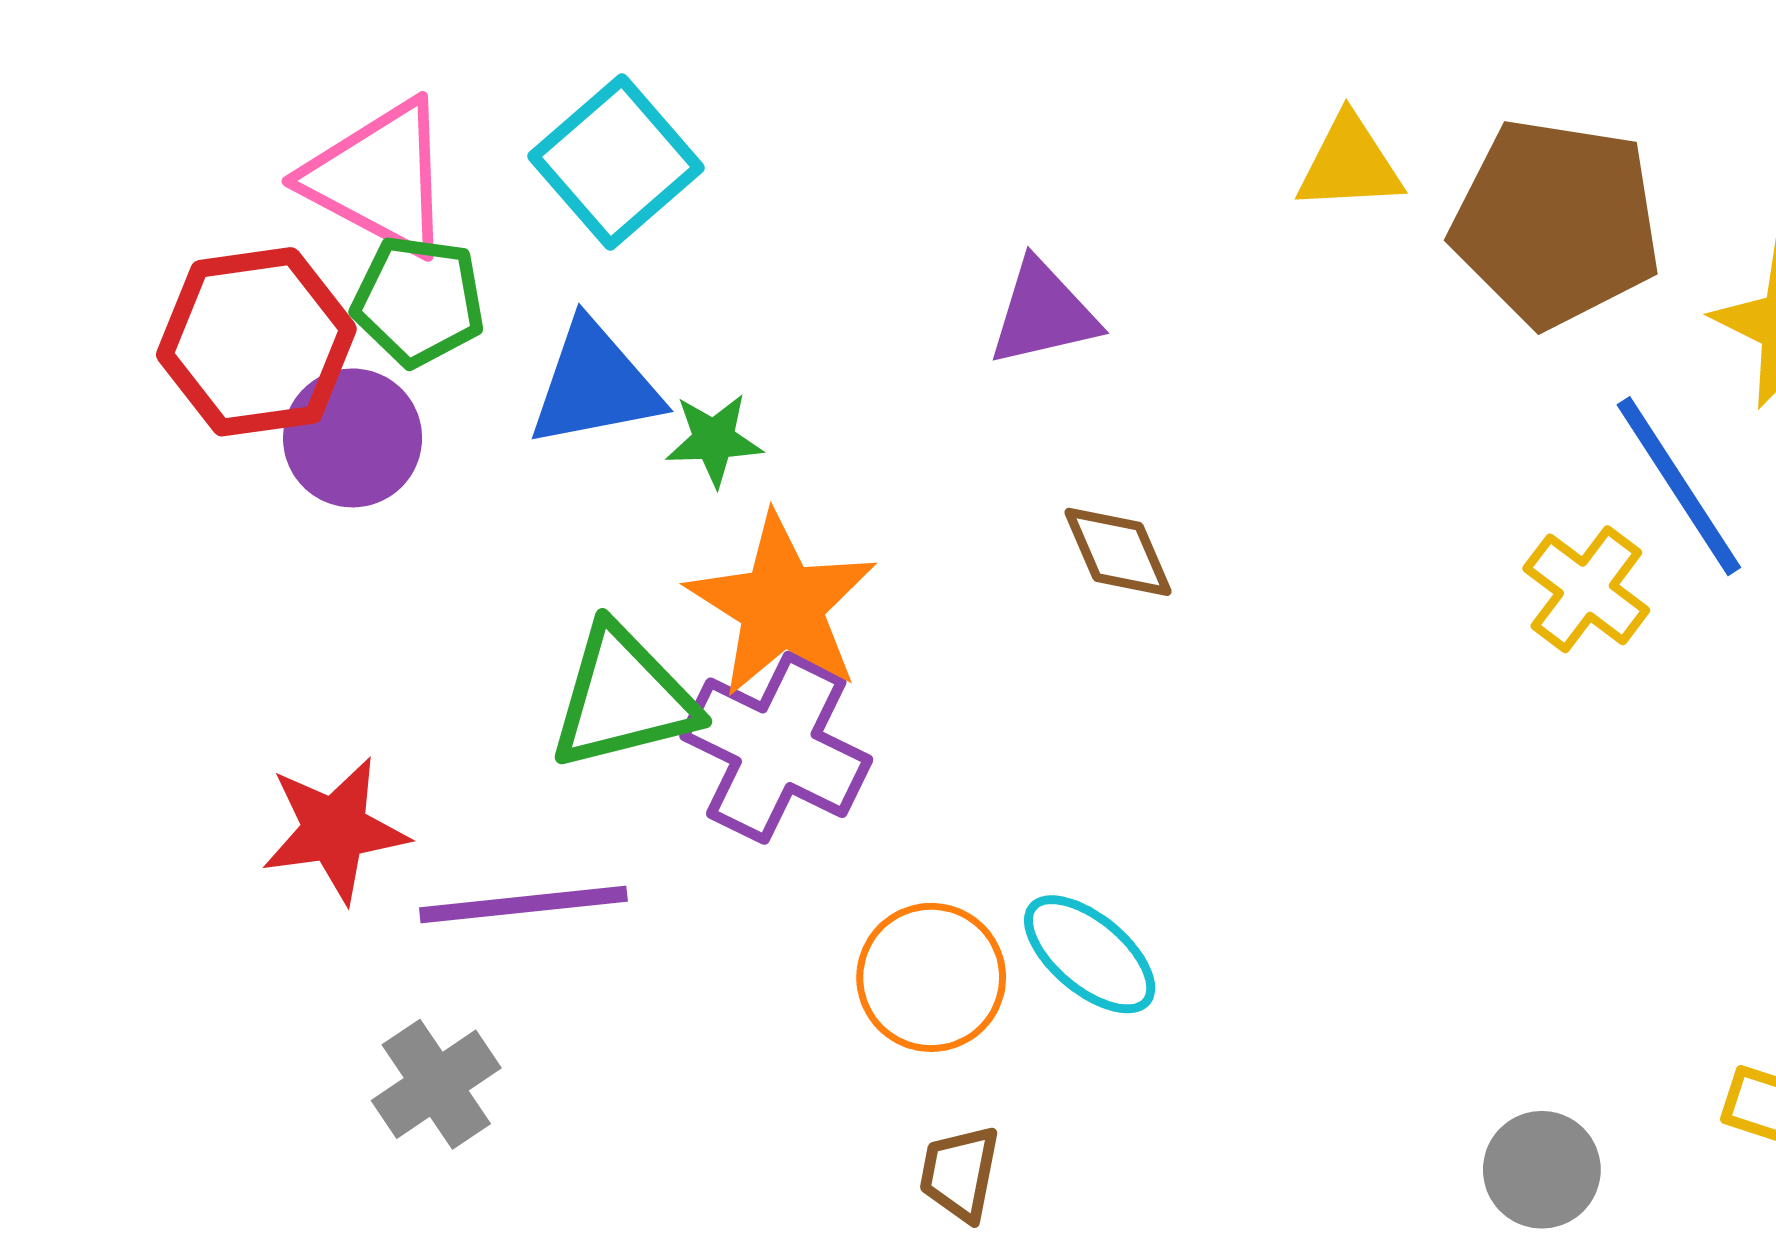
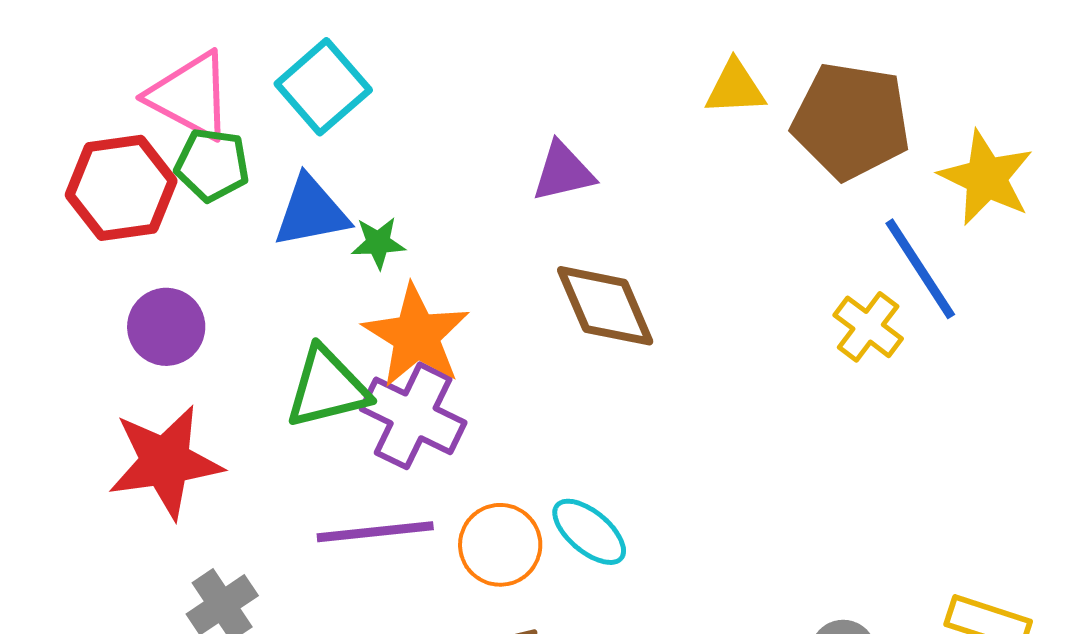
purple circle: (353, 438) -> (166, 327), moved
brown diamond: (1118, 552) -> (605, 306), size x1.6
red star: (335, 830) -> (165, 462), size x1.4
purple line: (523, 904) -> (375, 532), moved

